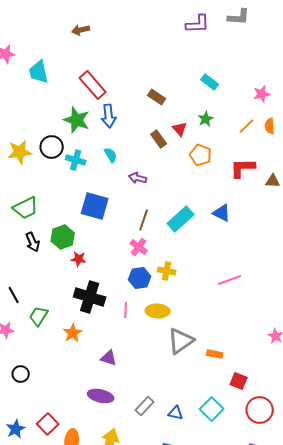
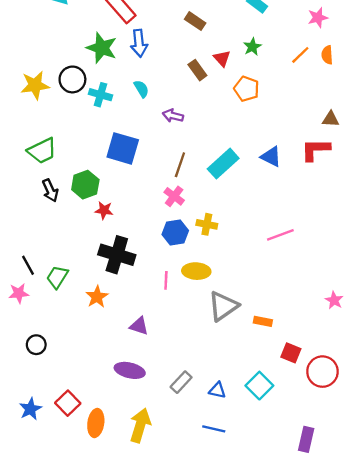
red L-shape: (243, 168) -> (315, 150), moved
black line: (14, 295) -> (28, 265), moved
pink line: (126, 310) -> (166, 280), moved
red circle: (260, 410) -> (322, 372), moved

